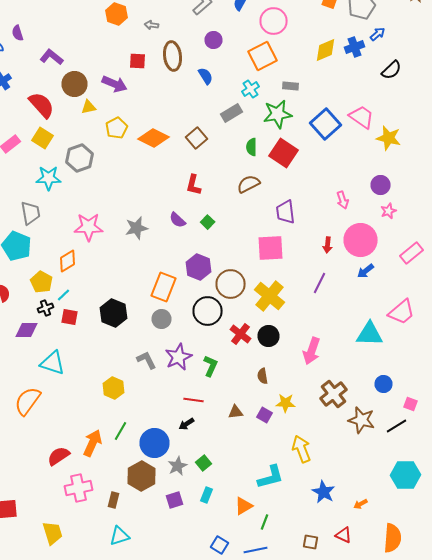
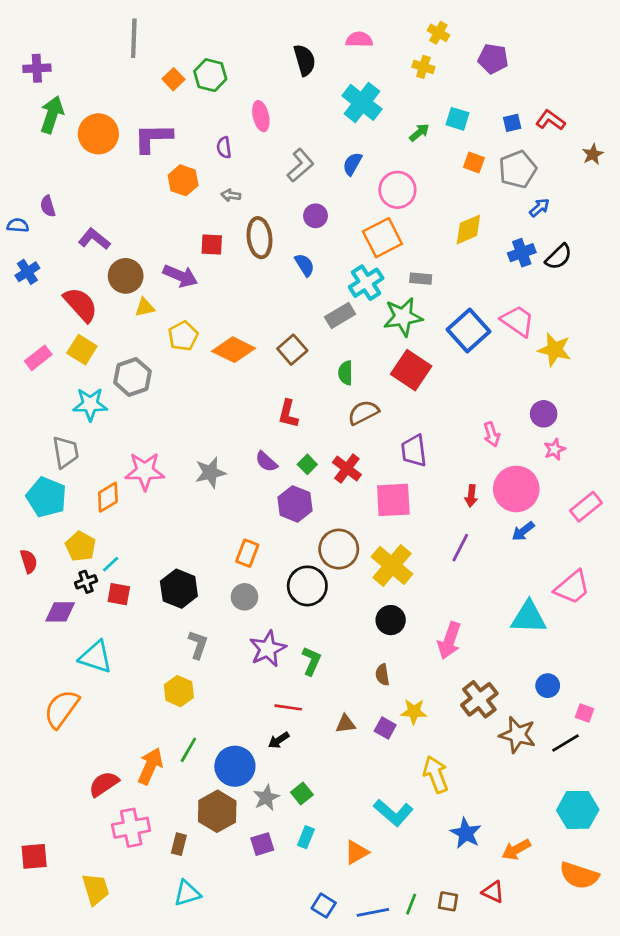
blue cross: (354, 47) -> (522, 253), moved
cyan cross: (250, 89) -> (366, 283), size x1.4
green semicircle: (252, 147) -> (346, 373), moved
orange diamond: (68, 261) -> (108, 497), moved
purple hexagon: (198, 267) -> (295, 504), moved
orange rectangle: (164, 287) -> (247, 553), size x0.7
red cross: (240, 334) -> (347, 468), moved
gray L-shape: (146, 360) -> (198, 645), moved, turned 45
cyan L-shape: (270, 477) -> (393, 813), turned 56
orange arrow: (360, 504) -> (516, 850), size x1.5
green line: (264, 522) -> (411, 904), moved
orange semicircle: (392, 538) -> (579, 875), moved, turned 104

